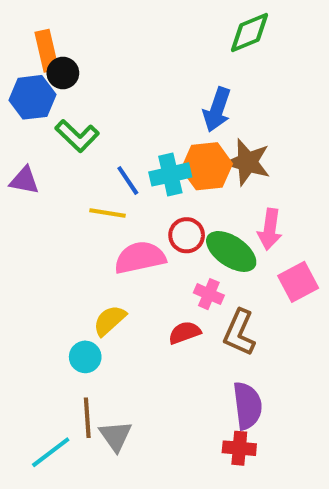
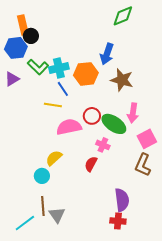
orange hexagon: (207, 166) -> (86, 74), moved
cyan cross: (170, 174) -> (59, 68), moved
purple triangle: (24, 180) -> (12, 79), moved, turned -42
red semicircle: (185, 333) -> (91, 164), turned -42
brown L-shape: (239, 333) -> (143, 165), moved

